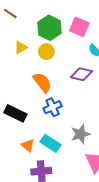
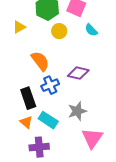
yellow circle: (46, 52) -> (59, 31), moved
purple diamond: (81, 74) -> (78, 73), moved
black rectangle: (15, 113) -> (28, 98), moved, turned 45

